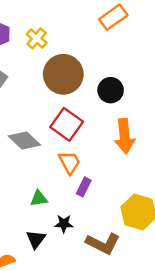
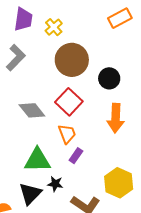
green triangle: (39, 198) -> (37, 160), size x1.8
black triangle: (36, 239) -> (30, 194), size x1.4

